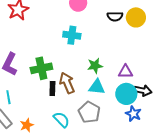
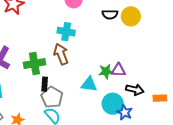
green star: (95, 66) -> (106, 71), moved
brown arrow: (67, 83) -> (61, 54), moved
cyan circle: (126, 94) -> (113, 104), moved
gray pentagon: (89, 112) -> (52, 97), moved

